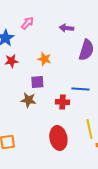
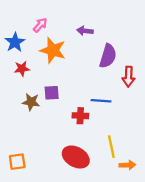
orange star: (44, 59) -> (53, 50), moved, size x1.6
brown star: (28, 100) -> (31, 102), moved
red ellipse: (58, 138) -> (76, 157), turned -50

